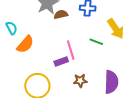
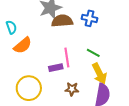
brown semicircle: (61, 14) -> (62, 21), size x1.5
yellow arrow: (116, 29) -> (99, 74), moved

